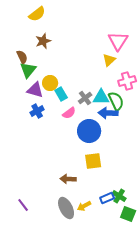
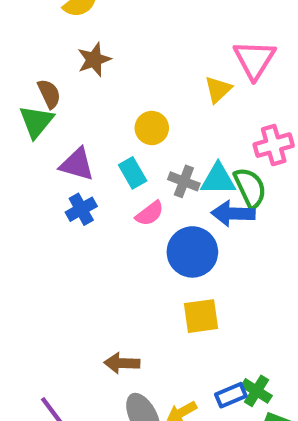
yellow triangle: (109, 60) -> (218, 90), moved
green triangle: (28, 70) -> (36, 122), moved
yellow circle: (50, 83) -> (152, 128), moved
gray cross: (85, 98) -> (184, 181), turned -32
brown arrow: (68, 179) -> (122, 363), moved

